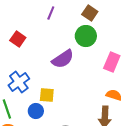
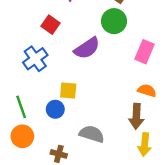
red square: (18, 39) -> (51, 25), moved
blue cross: (19, 82) -> (35, 59), moved

